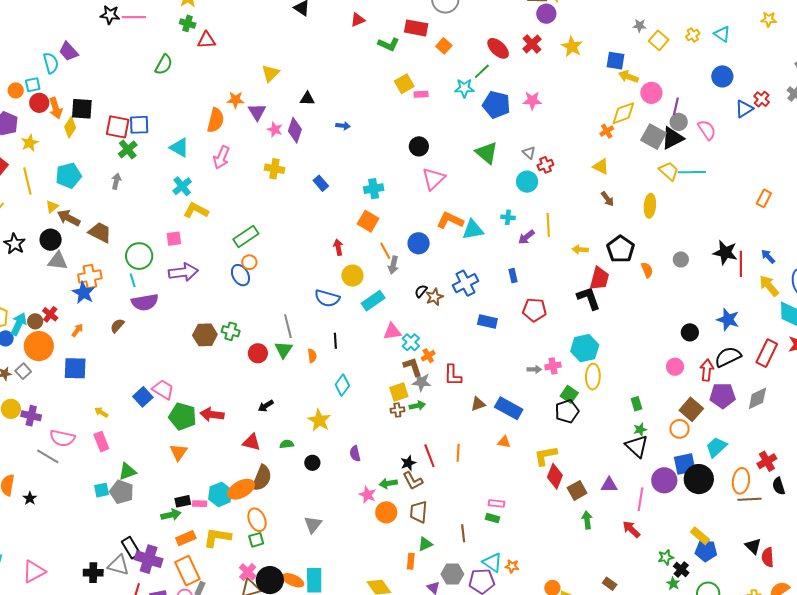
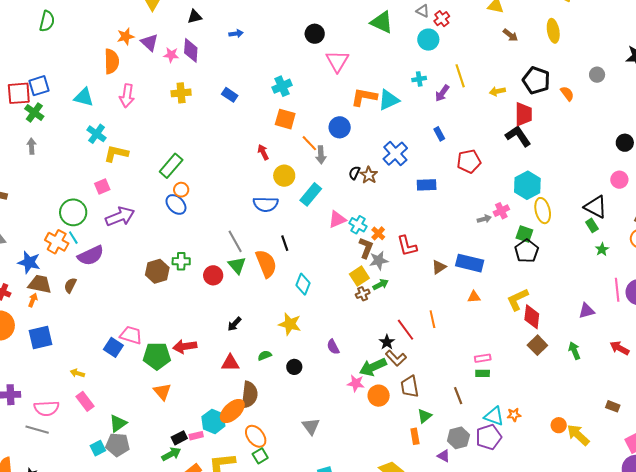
brown trapezoid: (100, 232) -> (40, 284), moved
orange cross: (90, 276) -> (57, 242), moved, turned -35
orange semicircle: (312, 356) -> (266, 264), size x2.0
brown L-shape: (413, 367) -> (366, 248), turned 55
black triangle: (637, 446) -> (596, 207), moved
green arrow: (388, 483) -> (373, 367), size x1.5
brown square: (577, 490) -> (537, 345), moved
pink line: (640, 499) -> (617, 290), moved

